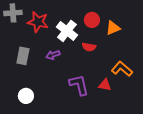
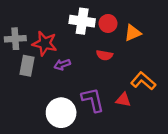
gray cross: (13, 13) -> (15, 39), moved
red star: (38, 22) -> (45, 43), moved
white cross: (67, 31) -> (82, 21), moved, turned -30
white circle: (26, 96) -> (61, 113), moved, size x1.6

